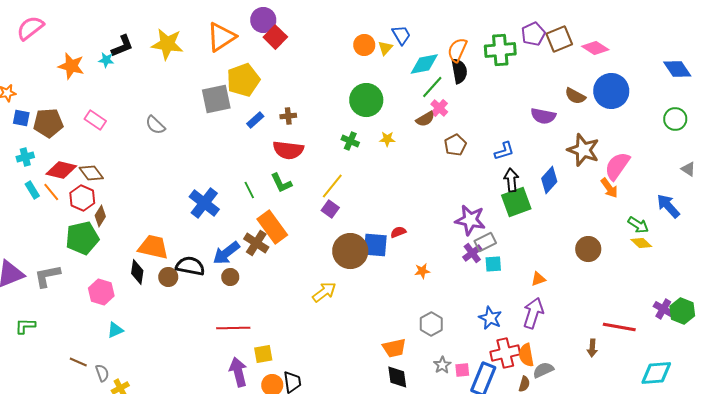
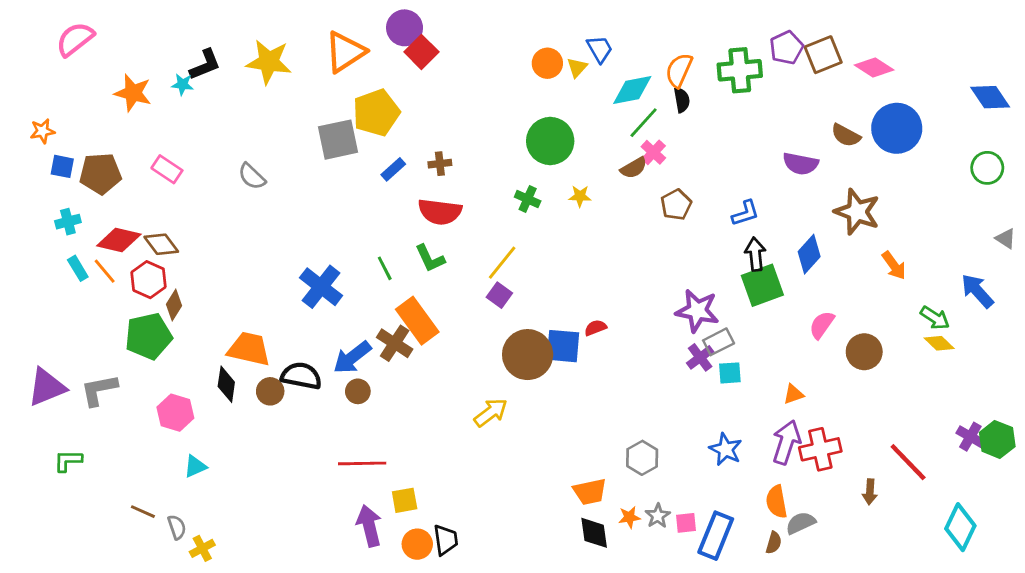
black semicircle: (459, 71) -> (682, 100), size x0.7
pink semicircle: (617, 166) -> (822, 325), moved, size x0.7
orange star: (422, 271) -> (629, 517), moved
red line: (619, 327) -> (908, 462), turned 36
red cross: (505, 353) -> (820, 449), moved
cyan diamond: (656, 373) -> (960, 527), turned -60

